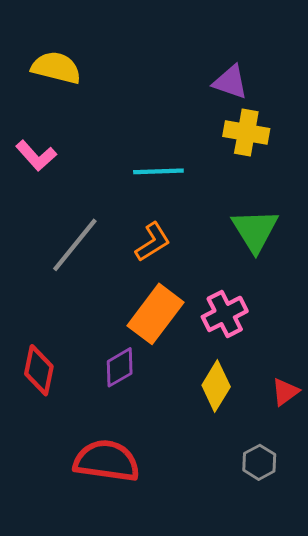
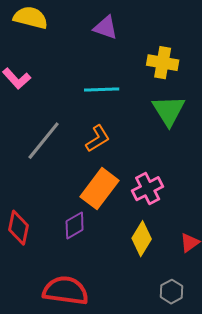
purple triangle: (230, 82) -> (106, 28), moved
green triangle: (255, 230) -> (169, 111), moved

